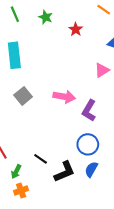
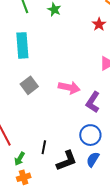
red star: (76, 29) -> (99, 24), moved
black line: (41, 159) -> (44, 147), turned 64

